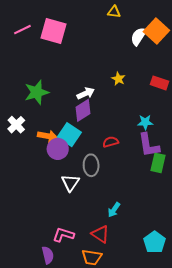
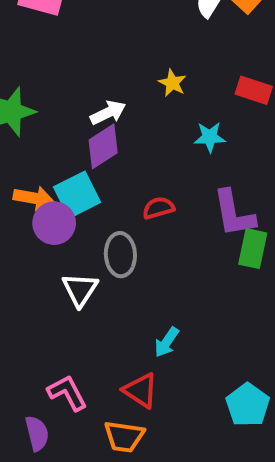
cyan star: (145, 122) -> (210, 137), moved
cyan square: (69, 135) -> (77, 195), turned 30
pink L-shape: (63, 235) -> (67, 393), turned 45

